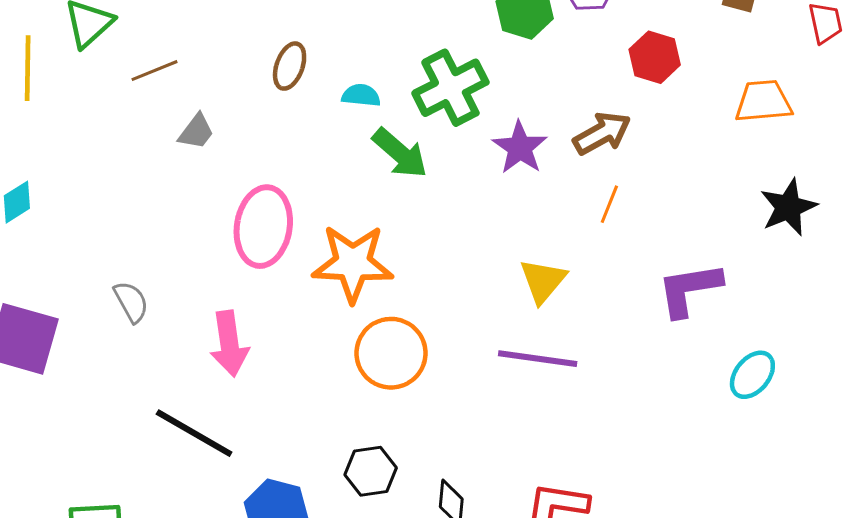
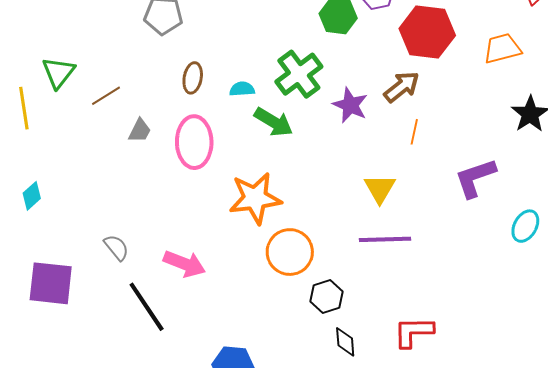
red hexagon: (655, 57) -> (427, 32), size x1.6
pink ellipse: (263, 227) -> (194, 142), moved
pink arrow: (229, 344) -> (184, 264), turned -51
black line: (194, 433) -> (147, 307), moved, turned 36
black hexagon: (371, 471) -> (326, 297), moved

